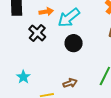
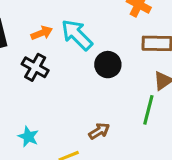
cyan arrow: (69, 18) -> (77, 35), turned 95
black circle: (74, 43) -> (108, 65), moved

